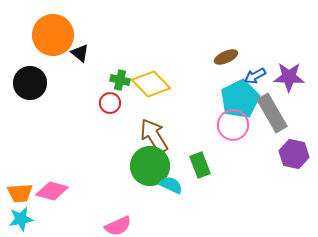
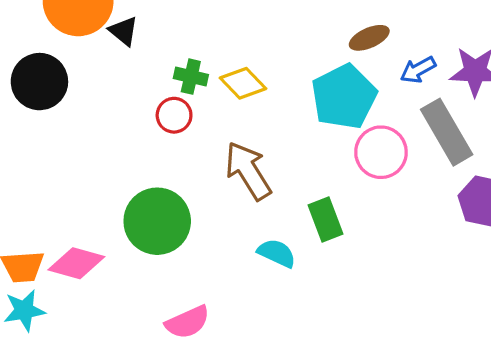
yellow diamond: (151, 84) -> (243, 83), size x0.7
cyan pentagon: (240, 99) -> (344, 97), moved
green circle: (150, 166) -> (157, 221), moved

